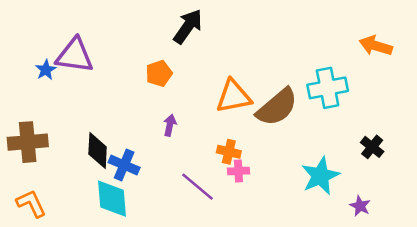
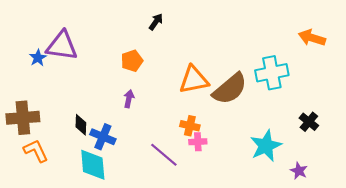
black arrow: (188, 26) -> (156, 22), size x0.6
purple arrow: (170, 125) -> (129, 99), moved
black diamond: (98, 151) -> (81, 125), size x0.7
orange L-shape: (31, 204) -> (36, 151), moved

